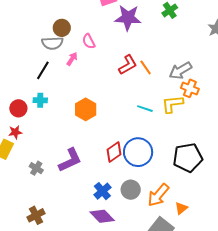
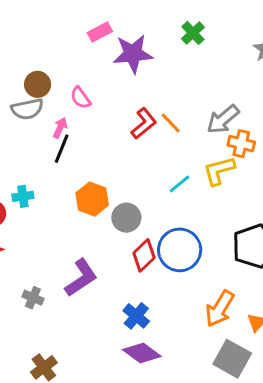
black line: (43, 70) -> (62, 149), moved
cyan line: (145, 109) -> (180, 184), turned -49
gray circle: (131, 190) -> (126, 218), moved

